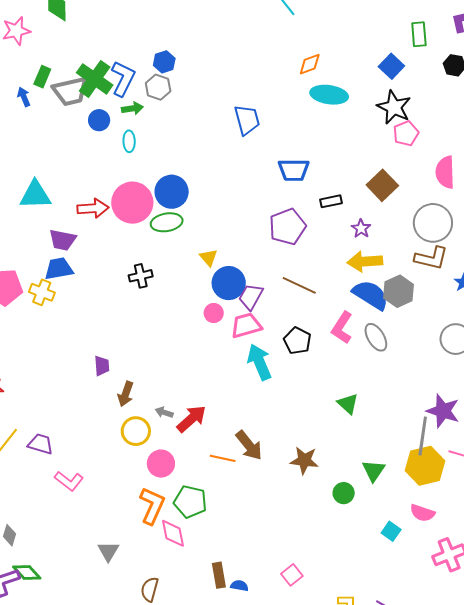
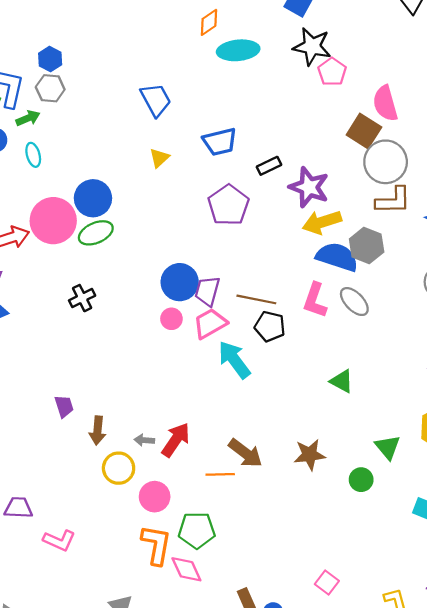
brown square: (382, 185) -> (364, 131), moved
purple star: (361, 228) -> (309, 187), size x1.8
yellow triangle: (209, 257) -> (159, 158), moved, turned 42
brown line: (299, 285) -> (256, 299), moved

